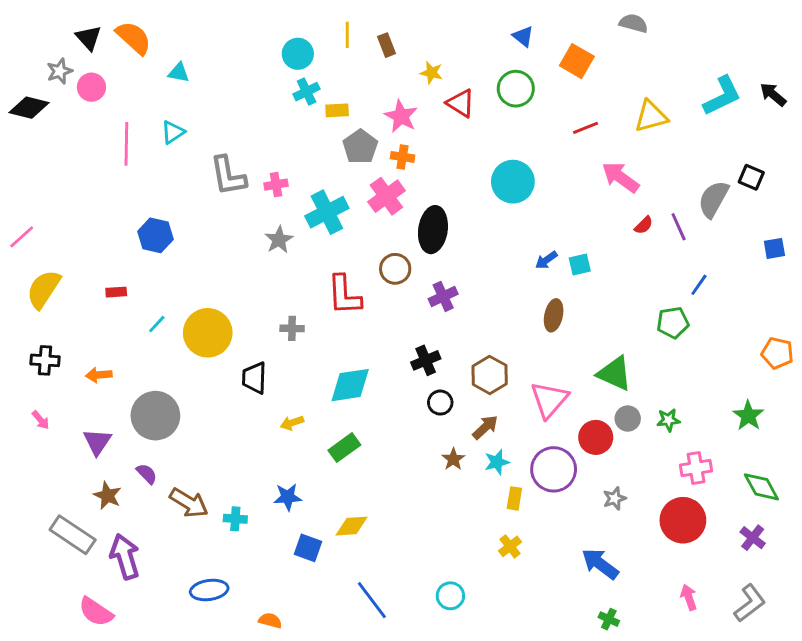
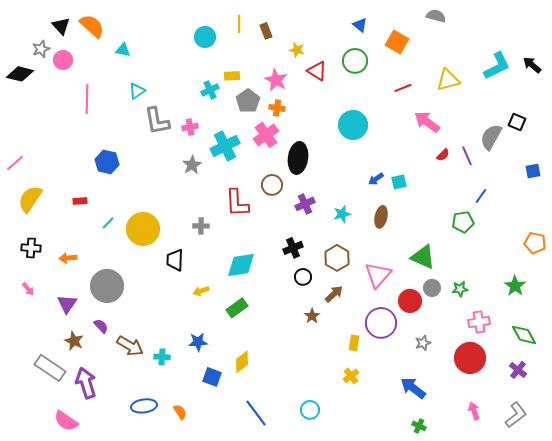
cyan cross: (307, 92) -> (210, 90), moved
cyan triangle: (173, 132) -> (137, 91), moved
cyan star: (497, 462) -> (342, 214), moved
yellow diamond: (352, 526) -> (242, 362), turned -35
orange semicircle: (270, 621) -> (180, 412), moved, turned 42

